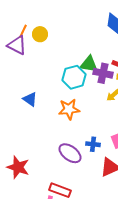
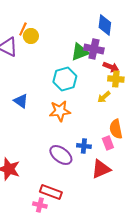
orange line: (23, 31) -> (23, 29), moved
green triangle: (89, 64) -> (80, 52), moved, turned -30
purple cross: (103, 73) -> (94, 49), moved

